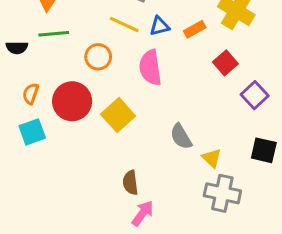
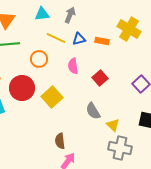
orange rectangle: (195, 29) -> (102, 41), turned 40
red square: (225, 63) -> (100, 78), moved
pink semicircle: (150, 68) -> (73, 66), size x0.7

